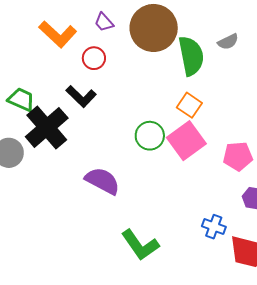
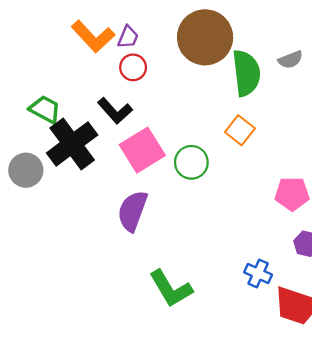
purple trapezoid: (104, 22) -> (128, 37), moved, turned -120
pink square: (186, 141) -> (142, 150), moved
purple semicircle: (102, 181) -> (132, 211), turned -102

